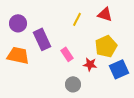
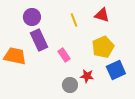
yellow line: (77, 19) -> (74, 20), turned -48
purple circle: (18, 23) -> (32, 17), moved
red star: (90, 64) -> (87, 76), moved

